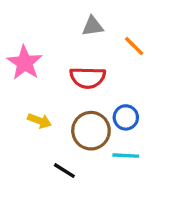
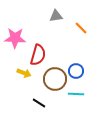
pink star: (25, 63) -> (15, 38), turned -30
red semicircle: (88, 78) -> (38, 55), moved, turned -75

